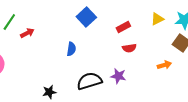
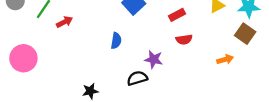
purple star: (118, 76) -> (154, 59), moved
black semicircle: (89, 81) -> (137, 78), size x0.7

